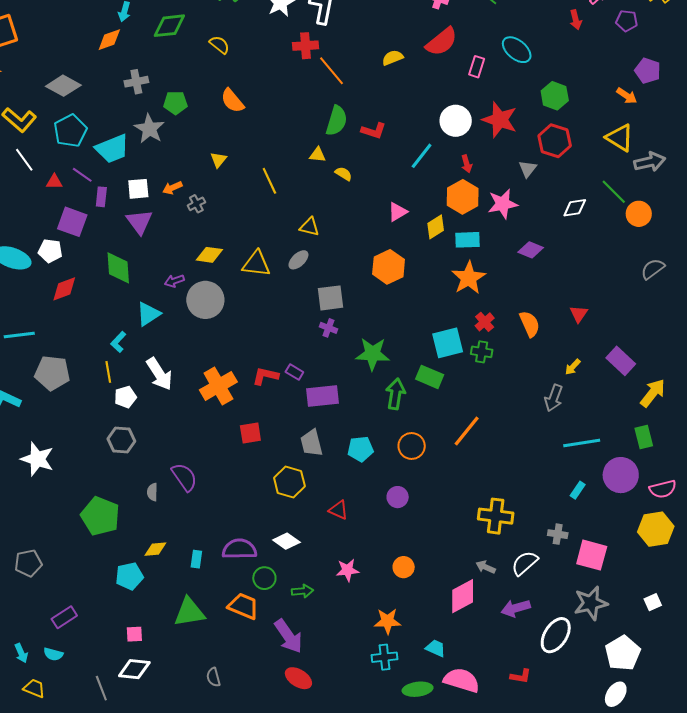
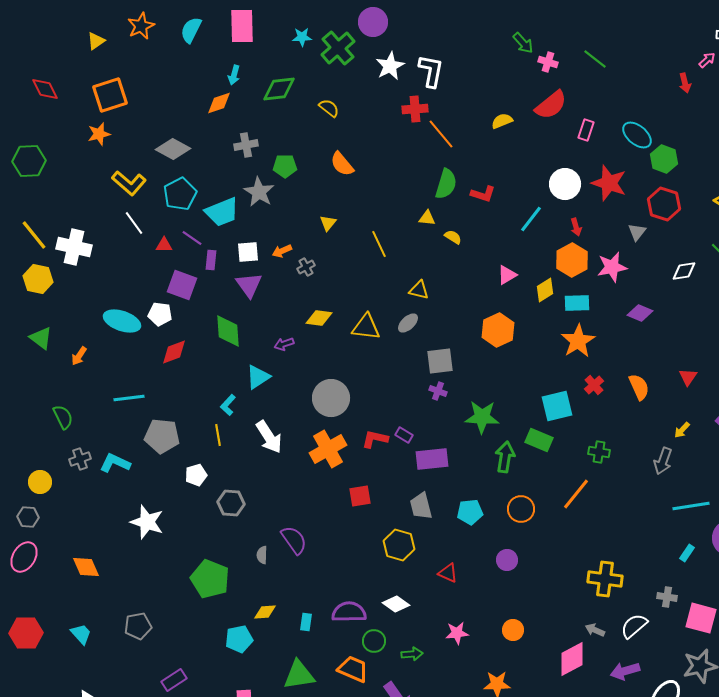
cyan ellipse: (517, 50) -> (637, 135), moved
gray circle: (205, 300) -> (331, 398), moved
green cross: (482, 352) -> (599, 452), moved
white pentagon: (125, 397) -> (196, 475), moved

